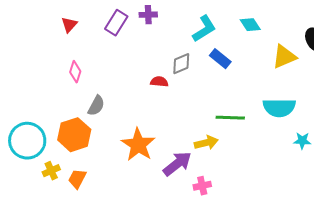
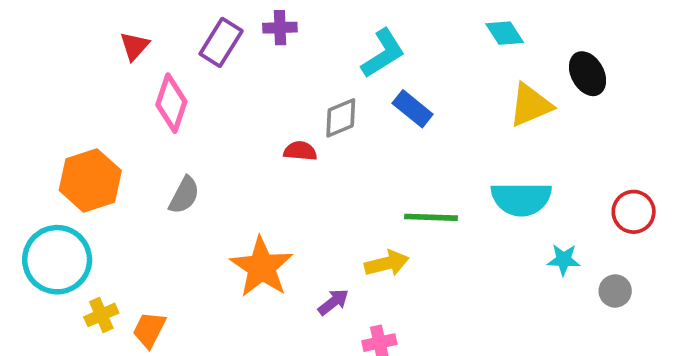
cyan diamond: (250, 25) -> (505, 33), moved
pink diamond: (75, 72) -> (171, 103), moved, size x1.4
orange hexagon: (74, 135) -> (90, 180), moved
purple arrow: (177, 164) -> (333, 302), size x0.6

